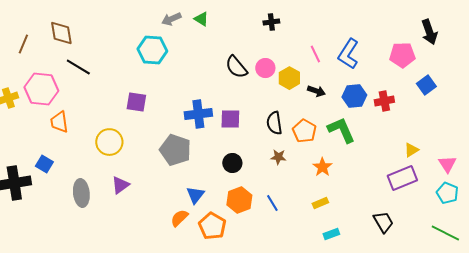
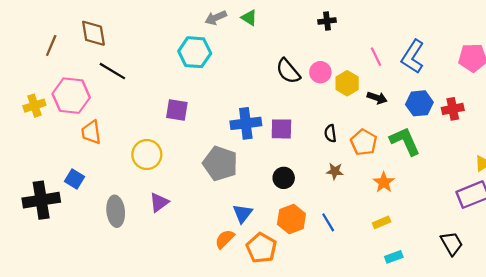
black semicircle: (274, 123) -> (330, 133), size x0.7

